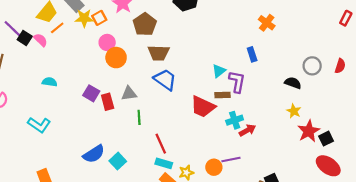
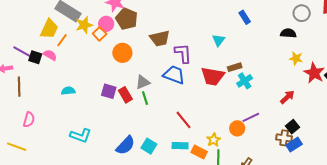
orange square: (99, 18) -> (100, 34), moved
brown pentagon: (145, 24) -> (127, 19), moved
pink circle: (107, 42) -> (106, 24), moved
blue trapezoid: (165, 80) -> (174, 75), moved
purple L-shape: (237, 82) -> (183, 53), moved
brown rectangle: (223, 95) -> (235, 67), moved
green line: (139, 117) -> (145, 98), moved
cyan L-shape: (39, 125) -> (81, 136), moved
red arrow: (247, 130) -> (287, 97), moved
cyan rectangle: (164, 163) -> (180, 146), moved

